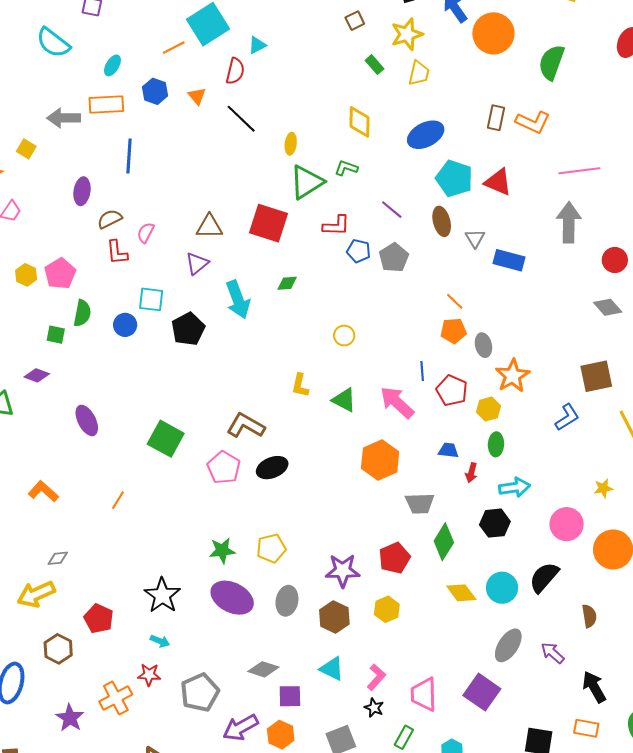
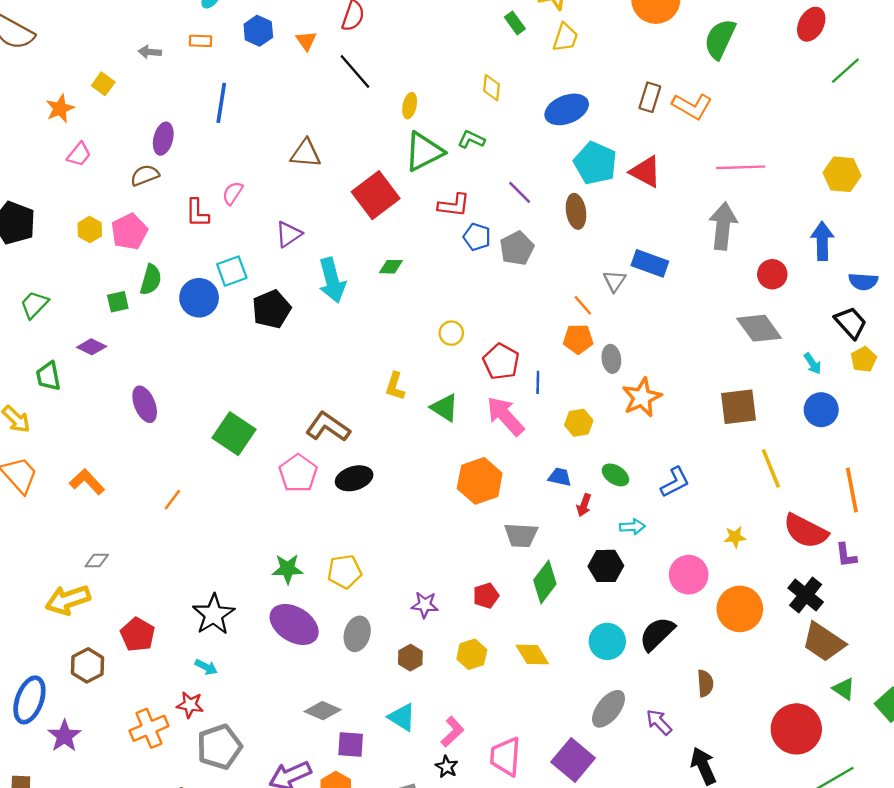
orange rectangle: (106, 104) -> (201, 41), size x0.6
gray arrow: (64, 118) -> (150, 52), size x0.6
yellow diamond: (359, 122) -> (492, 88), size x0.7
brown semicircle: (110, 219) -> (145, 175), moved
red square: (268, 223) -> (376, 195), turned 30
brown triangle: (209, 227) -> (306, 153), moved
gray triangle: (475, 238) -> (614, 281), moved
cyan square: (151, 299) -> (232, 271), turned -32
gray diamond: (608, 307) -> (759, 328), size x1.4
blue circle: (125, 325) -> (199, 298), size x1.4
green square: (56, 335) -> (118, 302), turned -30
red pentagon: (452, 390) -> (501, 362), moved
yellow hexagon: (488, 409) -> (579, 423), moved
blue L-shape: (567, 417) -> (675, 482), moved
green ellipse: (496, 444) -> (615, 475), turned -65
cyan arrow: (515, 487) -> (632, 527), size x0.7
red pentagon: (394, 558) -> (486, 596), size x0.7
purple star: (343, 571) -> (425, 605), size x0.7
yellow diamond: (461, 593) -> (532, 654), moved
brown hexagon: (334, 617) -> (410, 658), size x0.7
gray pentagon: (200, 692) -> (219, 747), moved
purple star: (70, 718) -> (64, 736), moved

